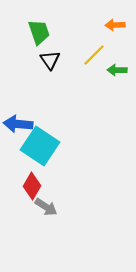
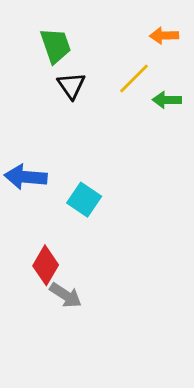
cyan square: (40, 146) -> (84, 200), moved, size x0.6

